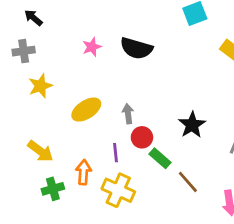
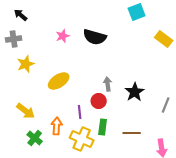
gray arrow: (128, 114) -> (108, 84), moved
green rectangle: (160, 158) -> (103, 127), moved, turned 56
brown line: (188, 182) -> (132, 133), turned -48
green cross: (53, 189) -> (35, 138), turned -35

